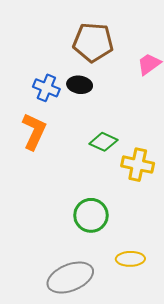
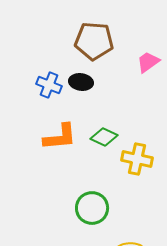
orange L-shape: (34, 131) -> (60, 137), moved, turned 60

